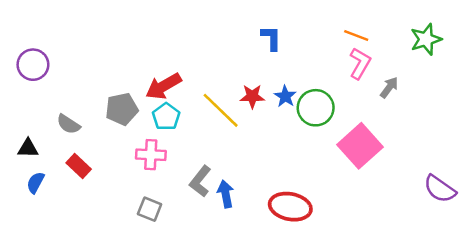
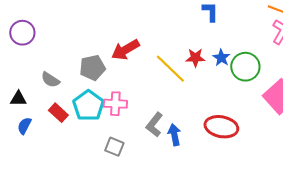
cyan pentagon: (166, 117) -> (88, 106), moved, size x1.4
red ellipse: (290, 207) -> (221, 127), moved

